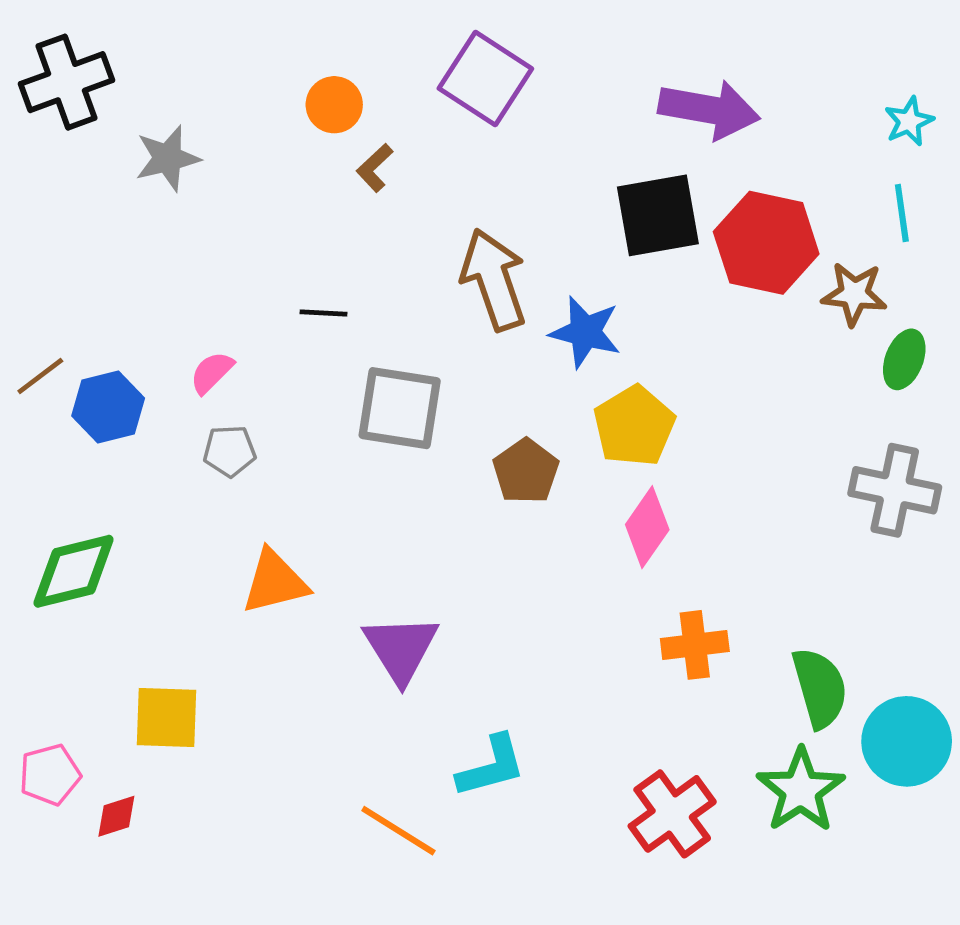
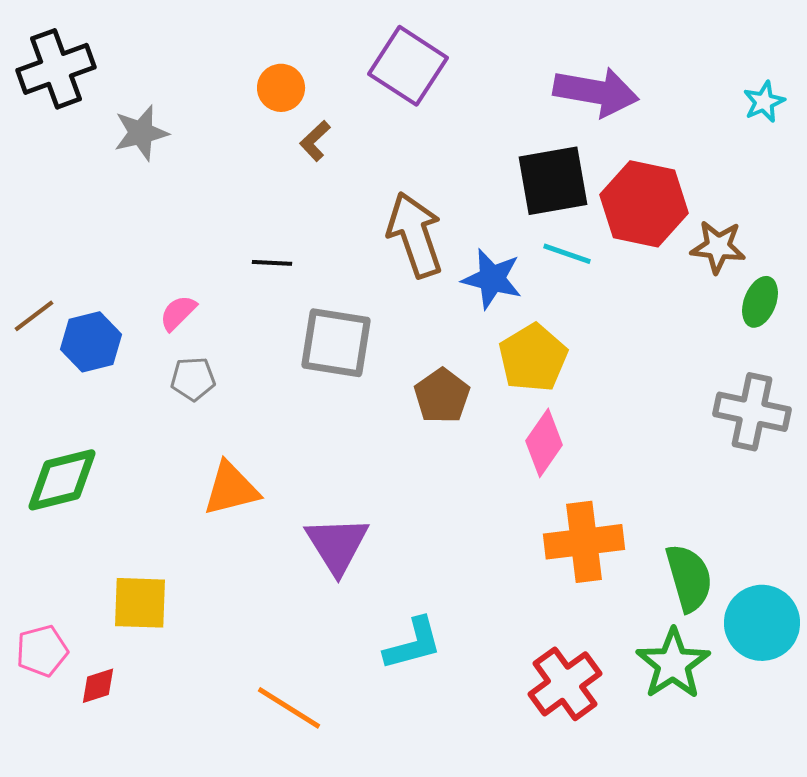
cyan line: (902, 213) -> (567, 254), moved, turned -63
orange cross: (695, 645) -> (584, 542), size x1.4
orange line: (398, 831) -> (289, 708), moved

